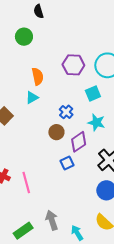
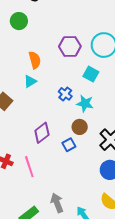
cyan square: (93, 94) -> (91, 74), turned -35
cyan star: (96, 123) -> (85, 104), moved
brown circle: (56, 132) -> (80, 127), moved
purple diamond: (79, 142) -> (42, 133), moved

